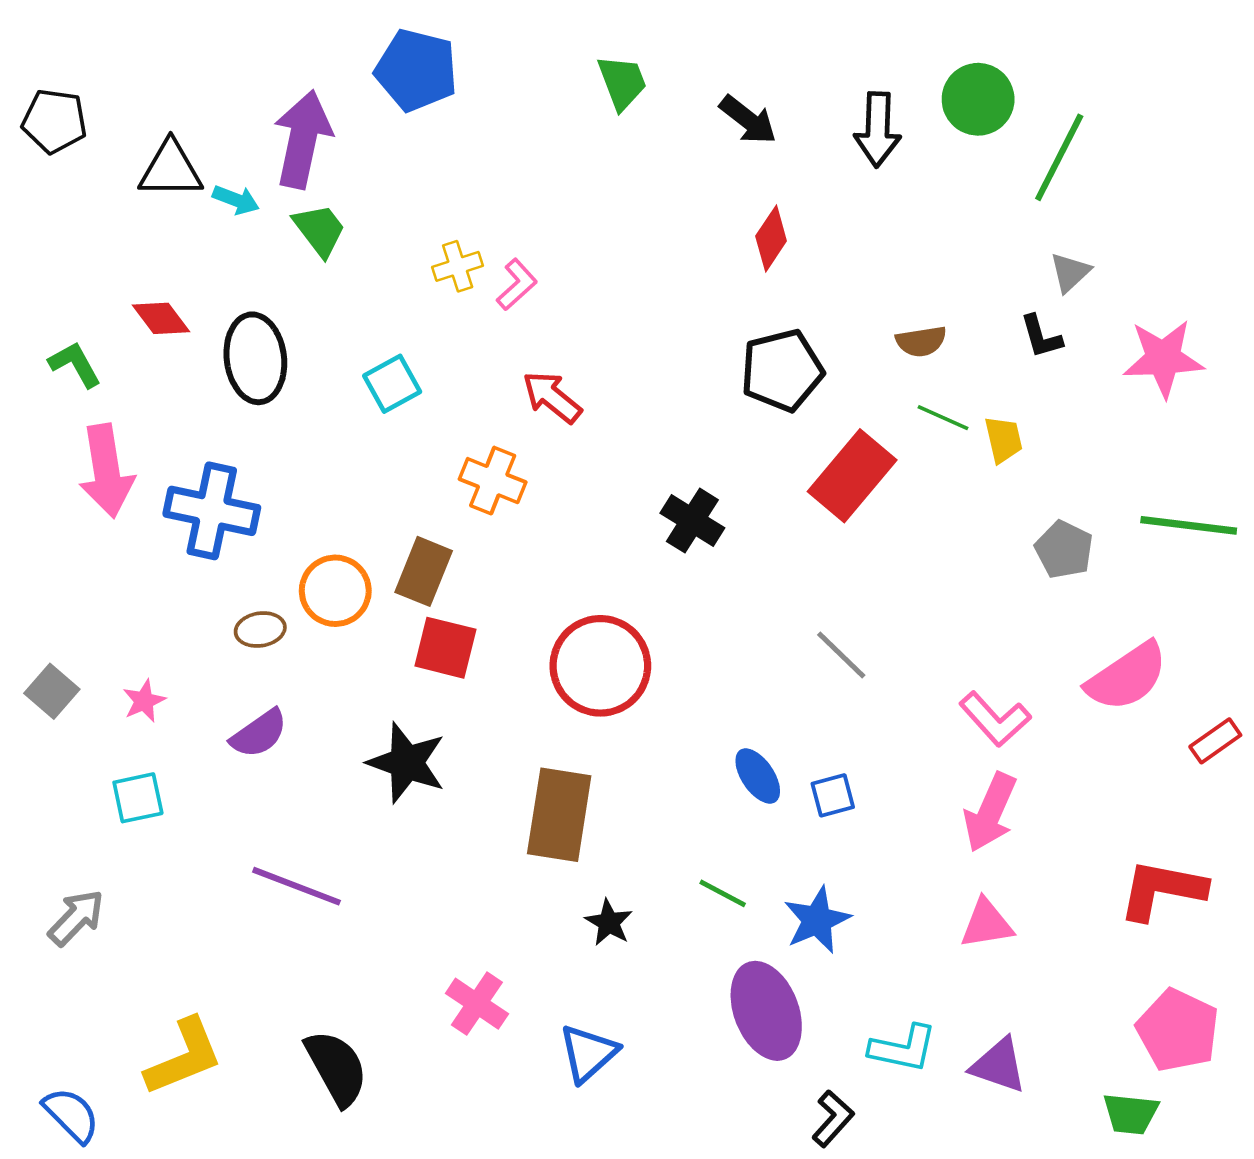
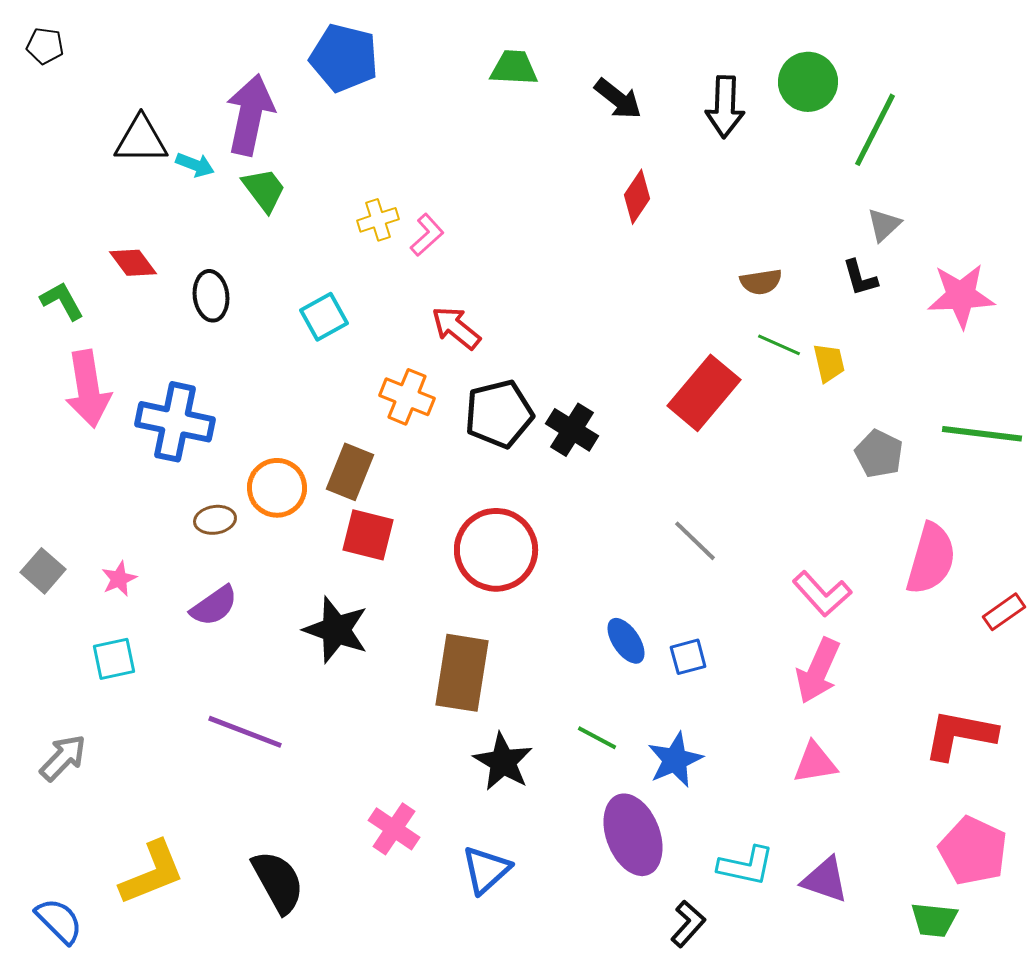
green trapezoid: (622, 82) -> (514, 68), turned -66
black pentagon: (54, 121) -> (45, 46), moved, size x0.7
black ellipse: (255, 358) -> (211, 296), size x0.7
black pentagon: (782, 370) -> (499, 414), moved
pink semicircle: (1127, 677) -> (931, 559), turned -40
black star: (609, 922) -> (503, 762), size x1.5

